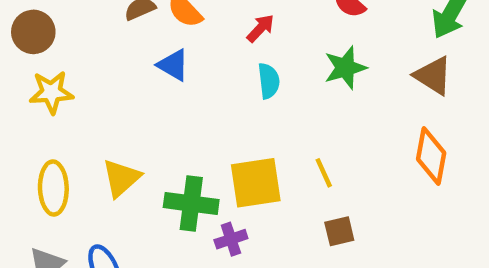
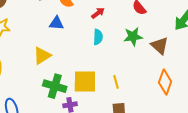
blue triangle: (173, 65) -> (56, 23), turned -35
brown triangle: (433, 76) -> (160, 46), moved
yellow triangle: (121, 178) -> (42, 56), moved

